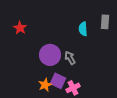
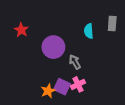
purple circle: (50, 55) -> (53, 47), moved
pink cross: (73, 88) -> (78, 84), moved

